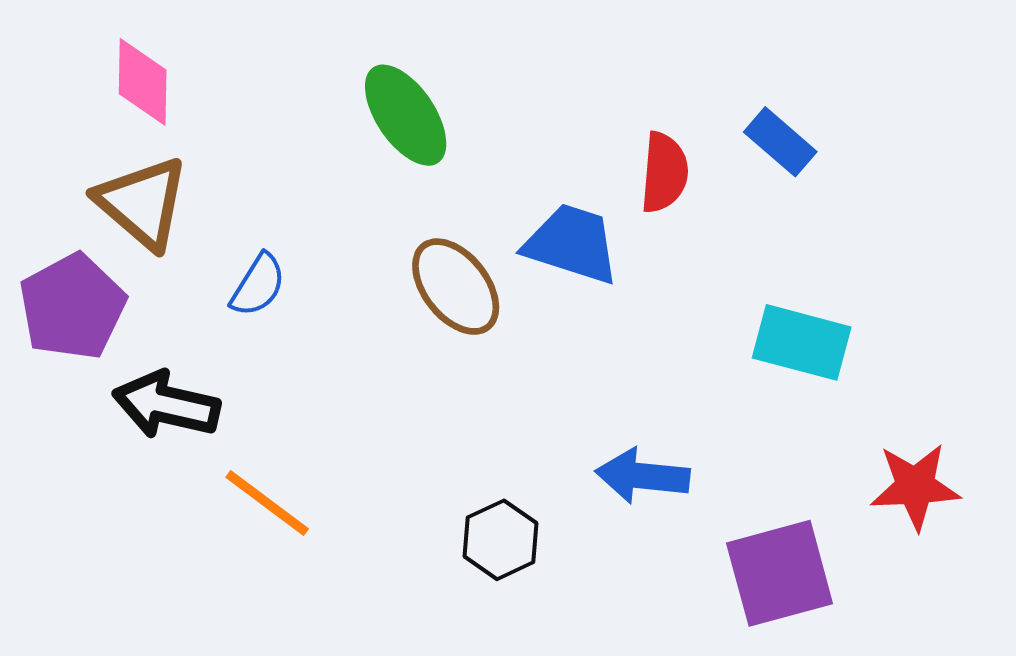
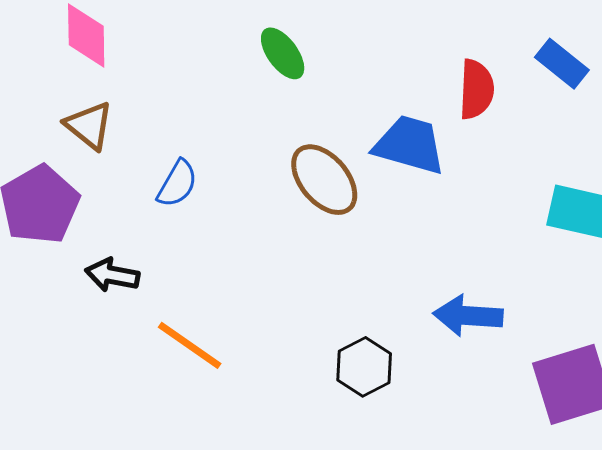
green ellipse: (406, 115) -> (283, 53), size x0.7
brown triangle: (142, 203) -> (89, 125), size x0.7
black arrow: (166, 405) -> (112, 275), size x0.7

